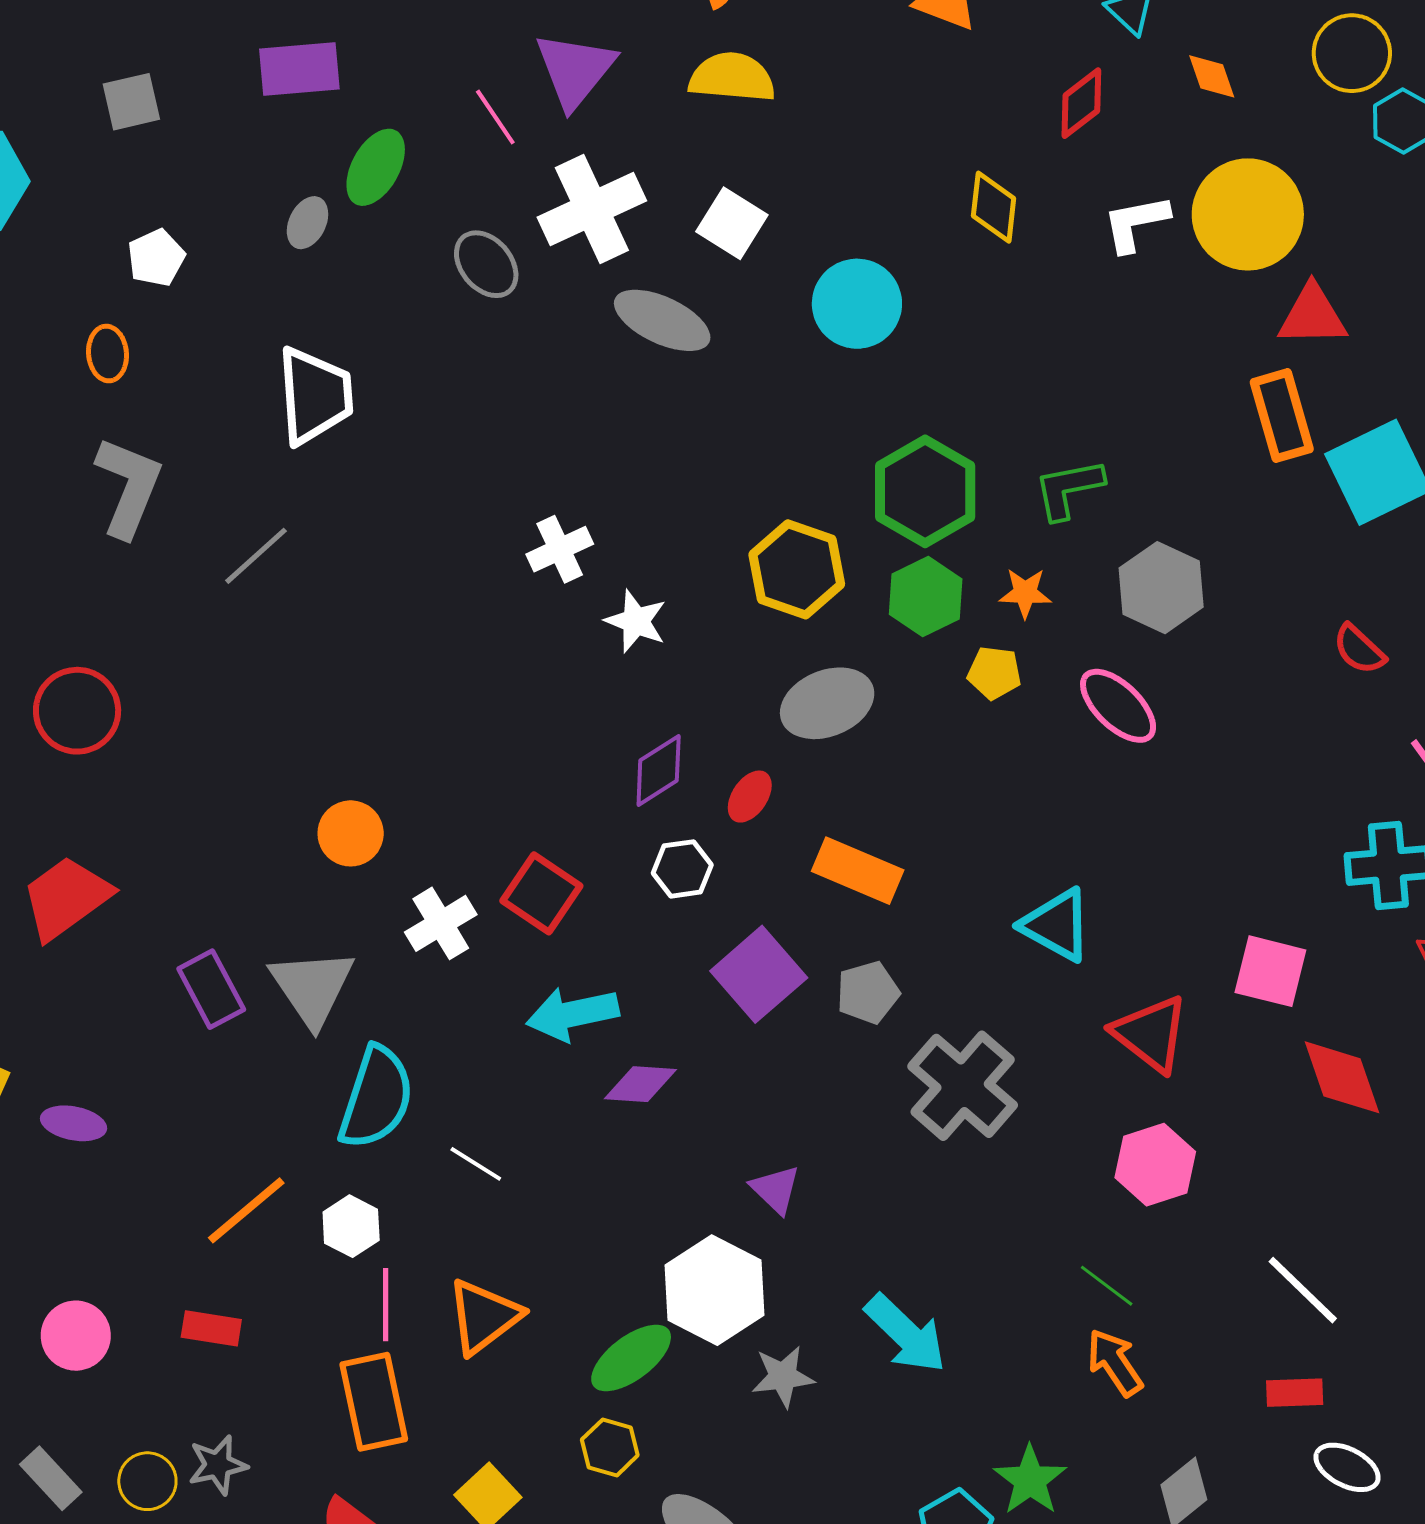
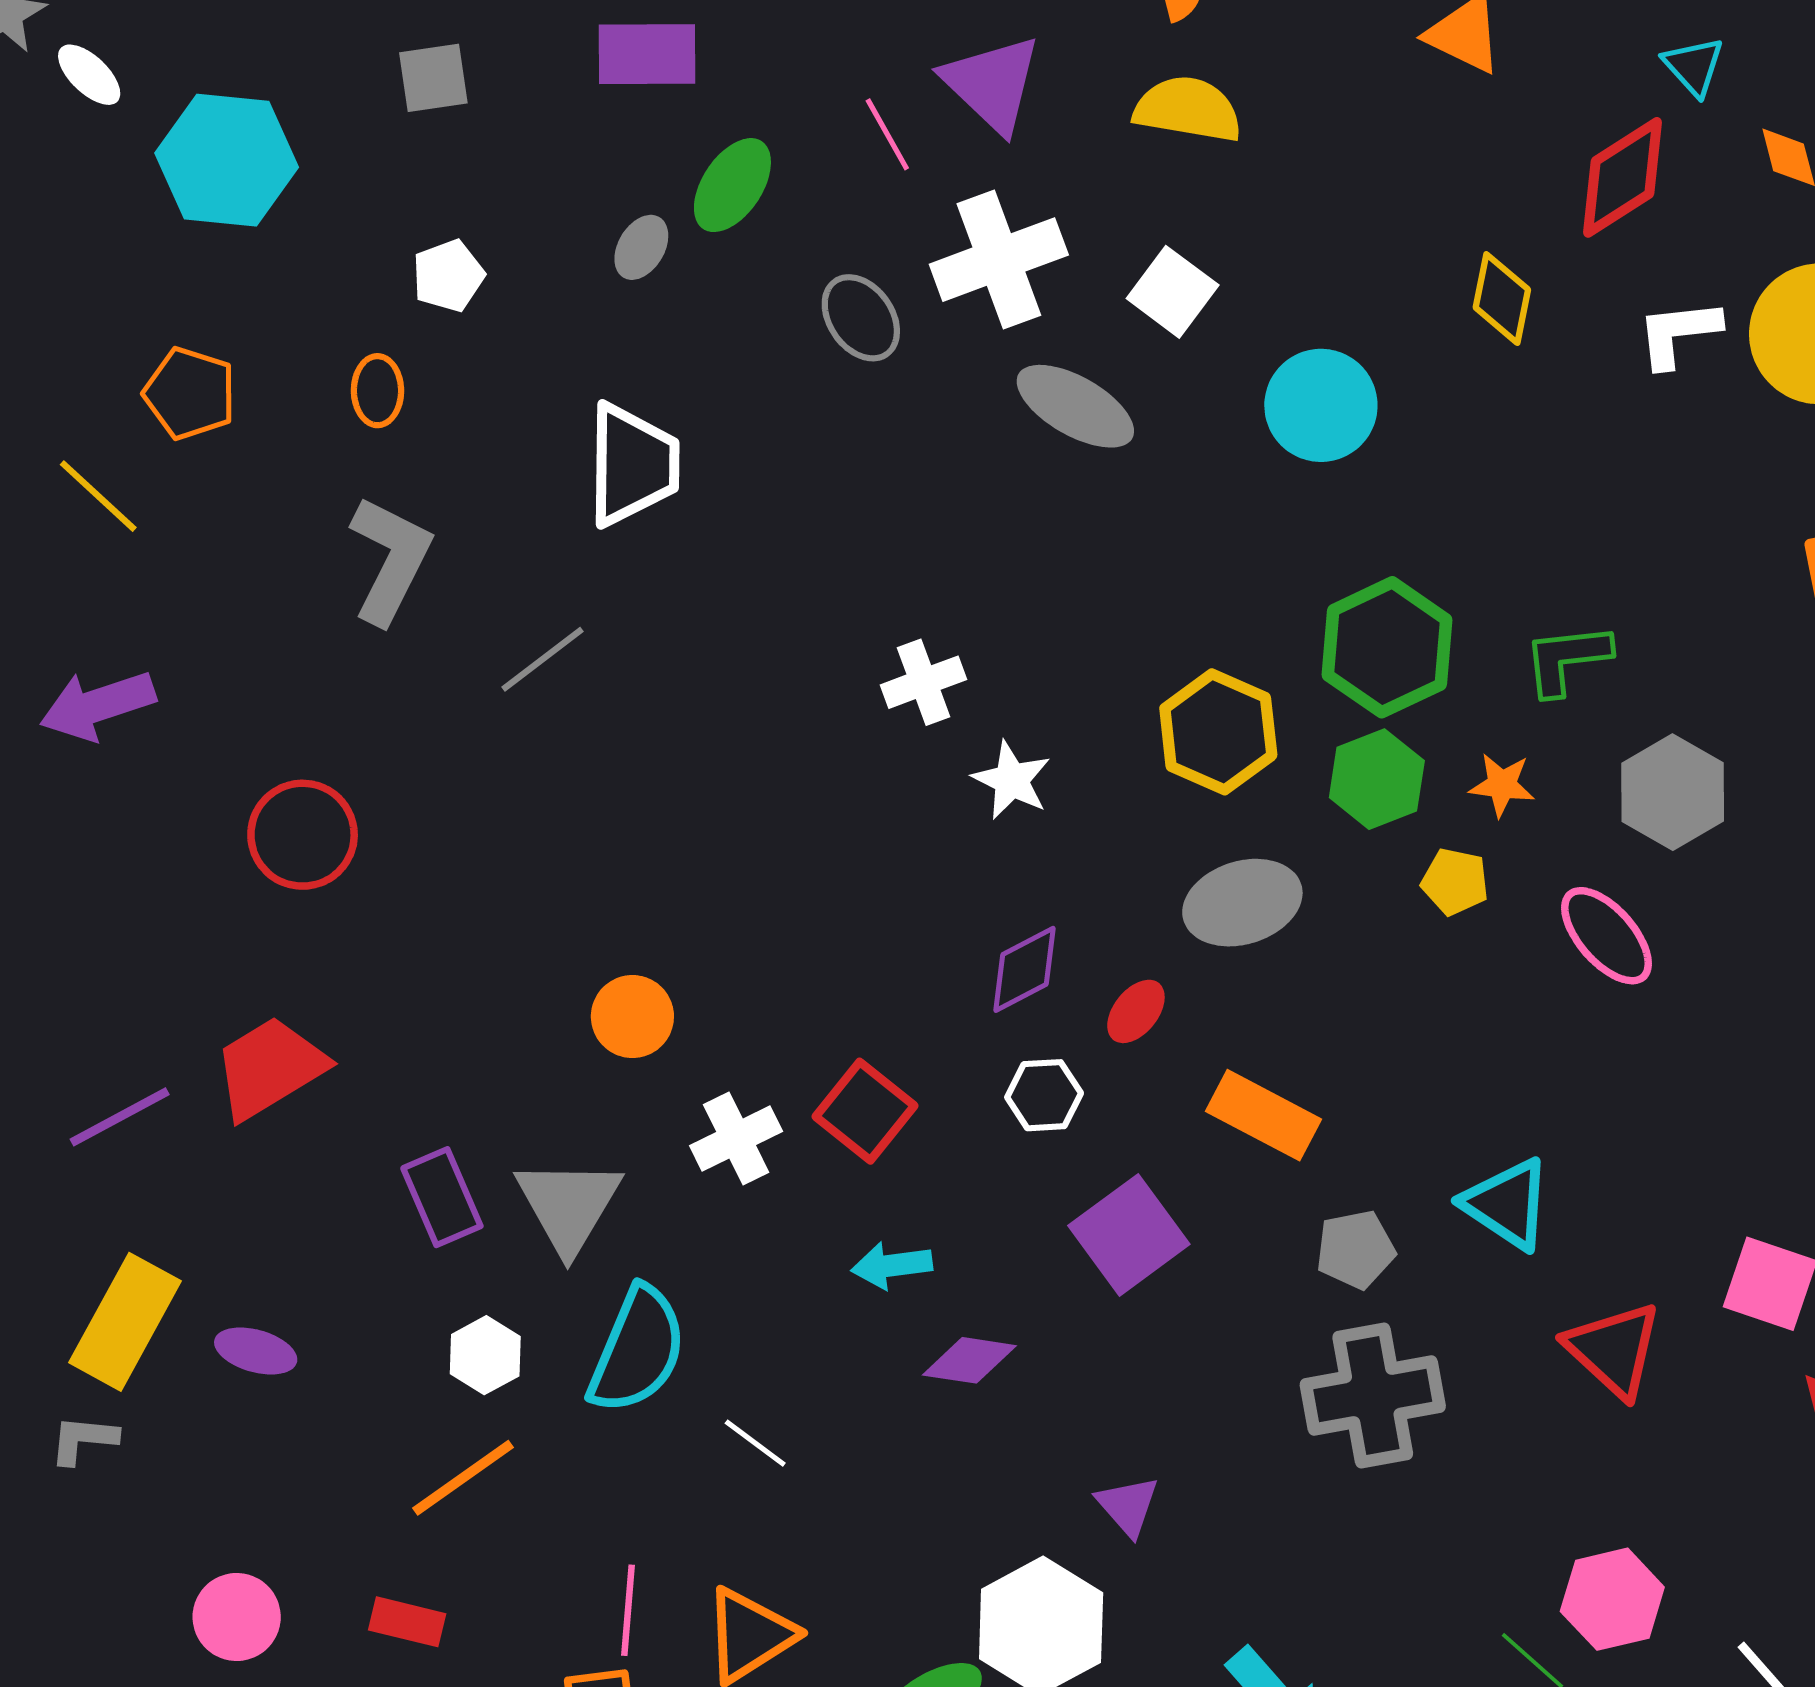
purple triangle: (575, 70) -> (992, 84), turned -30
red diamond: (1081, 103) -> (1623, 177), size x1.4
gray pentagon: (868, 992) -> (1355, 1249), moved
cyan arrow: (573, 1014) -> (892, 1265), size x0.7
gray cross: (963, 1086) -> (1373, 1396), turned 34
pink hexagon: (1155, 1165) -> (1612, 1599), moved
white hexagon: (351, 1226) -> (485, 1355), moved

